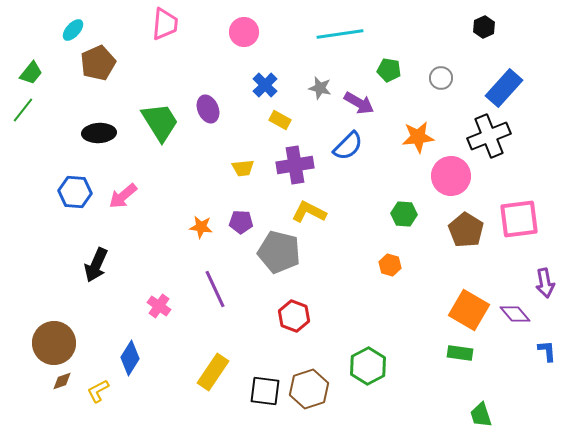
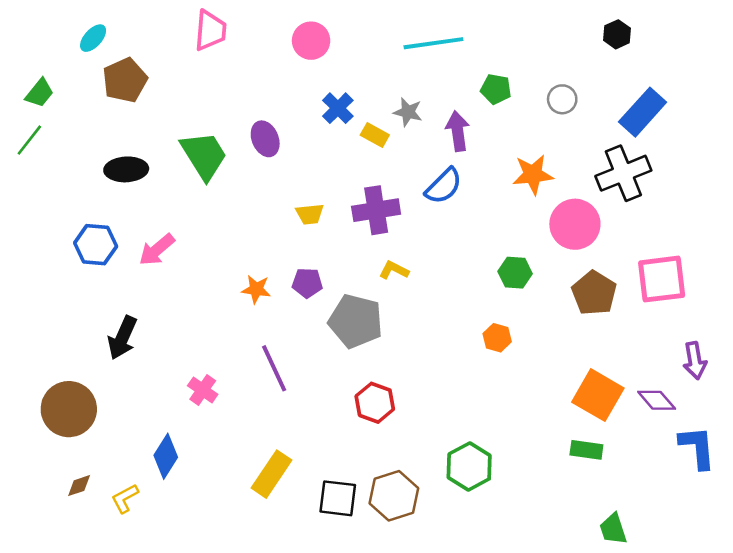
purple arrow: (359, 103) -> (458, 131), turned -128
yellow rectangle: (280, 120) -> (375, 135), moved
yellow L-shape: (309, 212) -> (394, 270), size x0.7
brown circle: (54, 343) -> (69, 409), moved
blue L-shape: (547, 351) -> (697, 447), size x1.6

